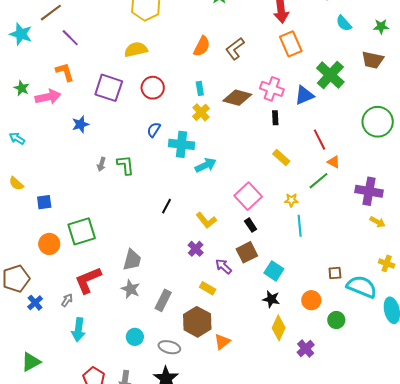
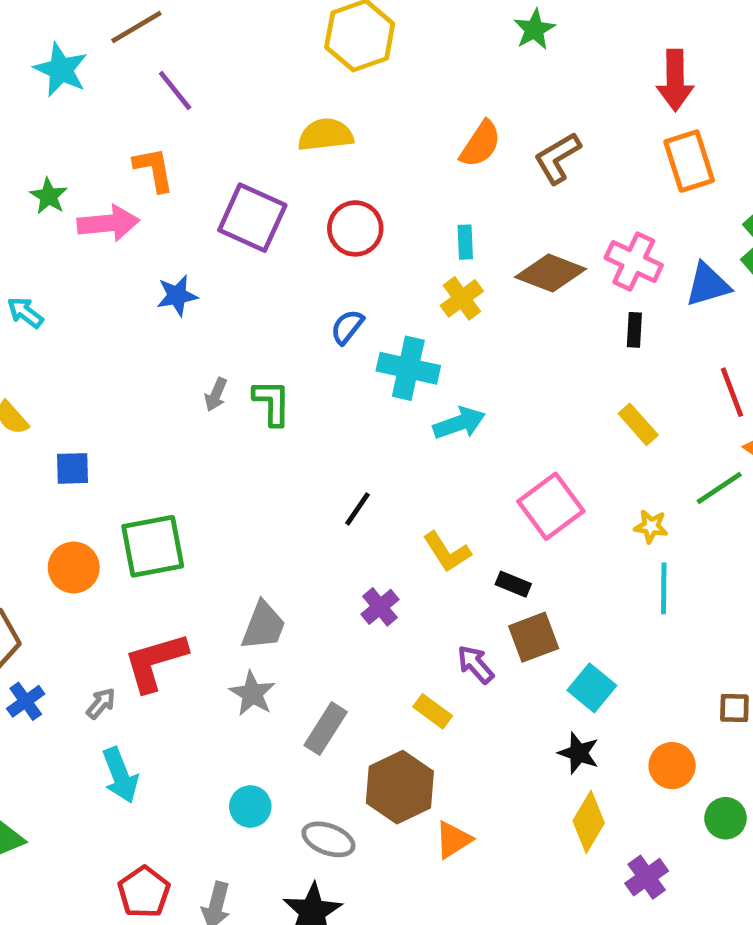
black rectangle: (251, 225) -> (513, 584), moved, turned -40
purple cross: (196, 249) -> (380, 607), moved
cyan arrow: (78, 330) -> (120, 775), turned -35

